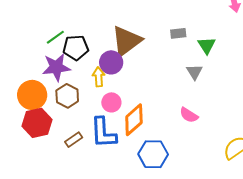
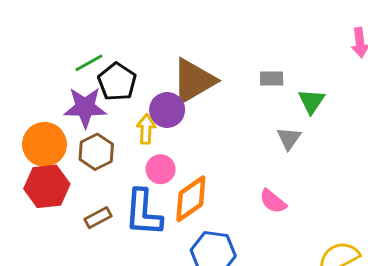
black pentagon: (76, 48) -> (117, 82), turned 30

